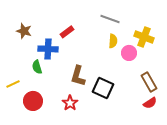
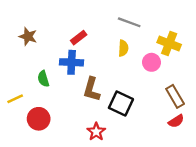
yellow semicircle: (113, 41) -> (123, 48), moved
blue cross: (48, 49) -> (72, 62), moved
red star: (70, 103) -> (96, 132), moved

